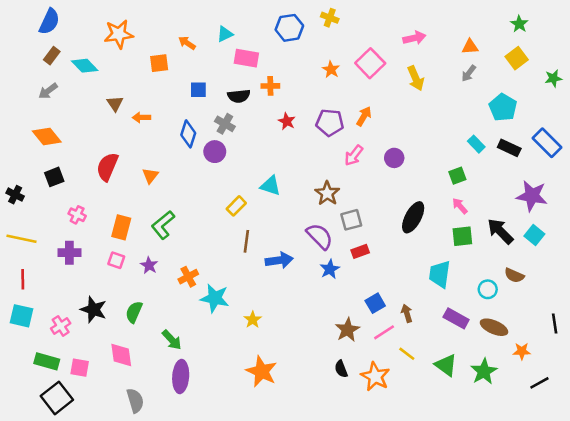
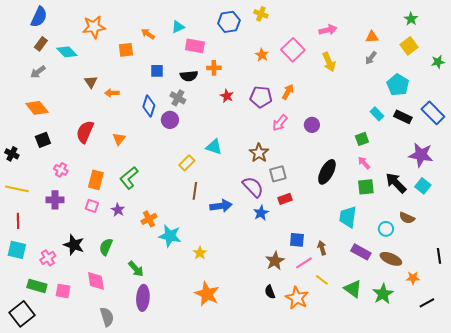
blue square: (375, 303) -> (297, 240), turned 35
black square: (57, 398) -> (22, 314), moved

